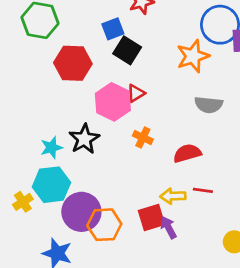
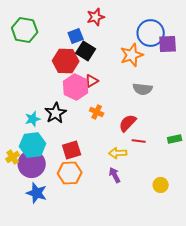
red hexagon: (73, 63) -> (66, 61), moved
red semicircle: (187, 153) -> (128, 123), turned -30
red line: (203, 190) -> (139, 141), moved
purple circle: (81, 212) -> (32, 164), moved
red square: (151, 218) -> (72, 150), moved

